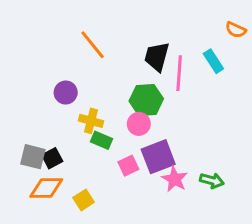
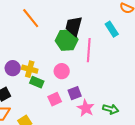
pink line: (179, 73) -> (89, 50), moved
purple circle: (66, 93) -> (13, 68), moved
green hexagon: (146, 100) -> (67, 40), moved
purple square: (158, 157) -> (75, 93), size x0.6

